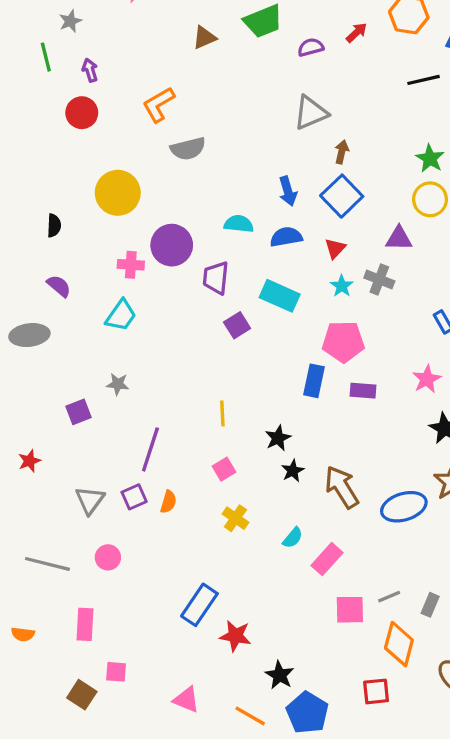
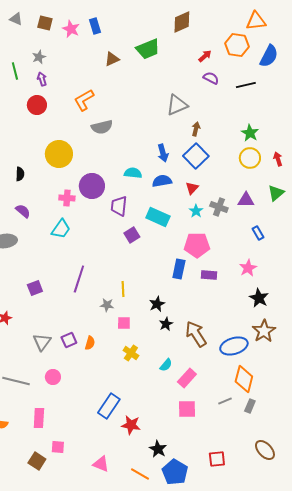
gray star: (70, 21) -> (39, 57), moved
purple semicircle: (311, 47) -> (211, 78), moved, turned 42
purple triangle: (399, 239) -> (246, 200), moved
gray star: (118, 384) -> (107, 305), moved
purple line: (150, 449) -> (79, 279), moved
pink square: (224, 469) -> (124, 323), turned 32
pink square: (350, 610) -> (187, 409), moved
orange diamond: (399, 644) -> (244, 379), moved

